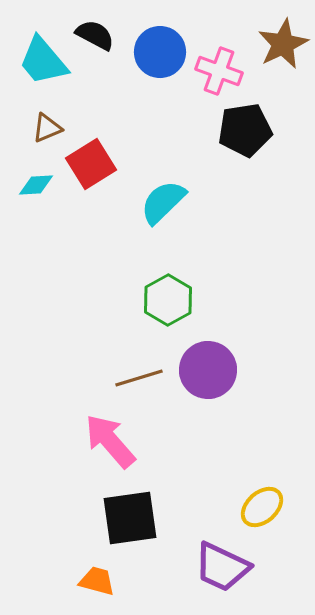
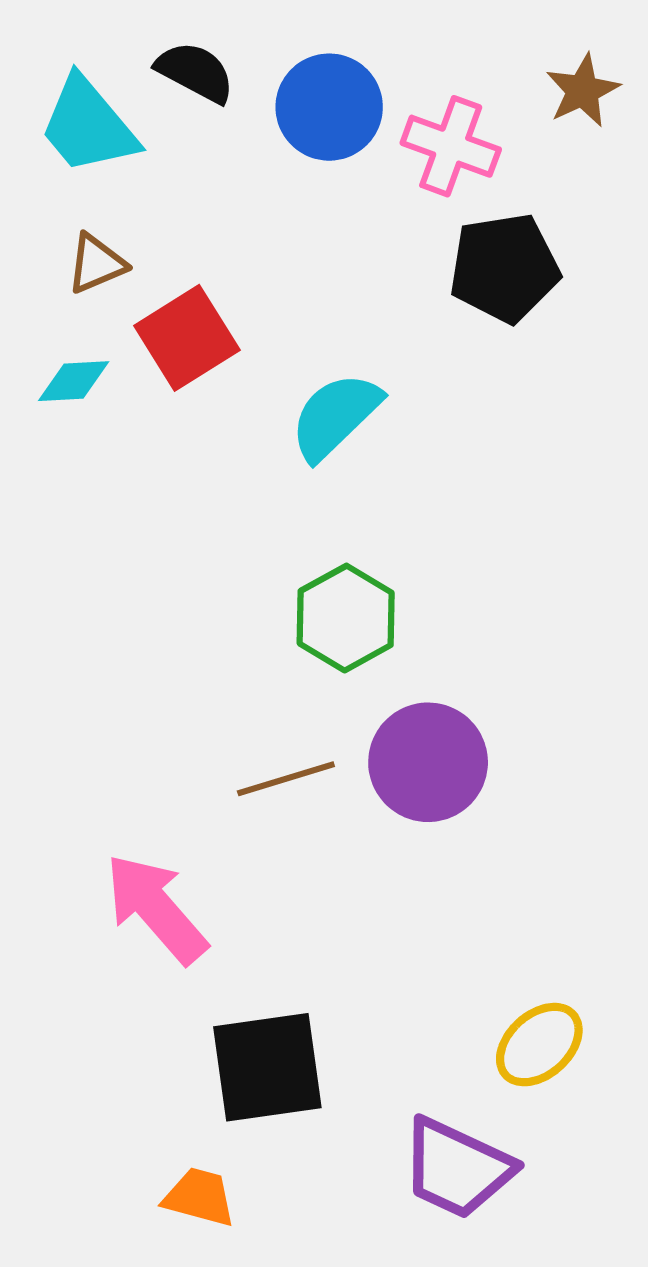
brown star: (283, 44) -> (583, 91), size x0.7
pink arrow: (110, 441) -> (156, 909), moved

